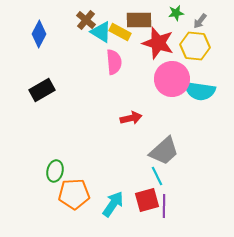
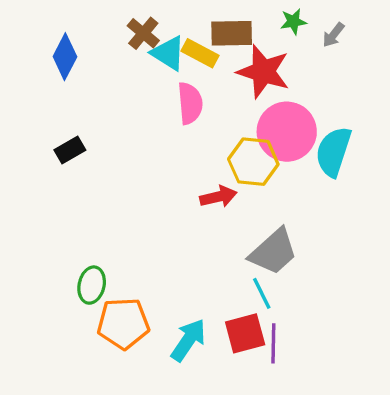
yellow hexagon: (195, 46) -> (253, 162), moved
black rectangle: (42, 90) -> (70, 150), size x0.7
cyan semicircle: (200, 91) -> (333, 152), turned 100

